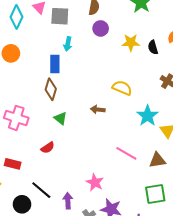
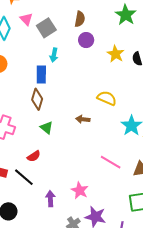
gray square: (60, 16) -> (46, 28), turned -36
yellow star: (131, 43) -> (116, 54), turned 30
black line: (41, 190) -> (24, 177), moved
purple arrow: (68, 201) -> (50, 199), moved

